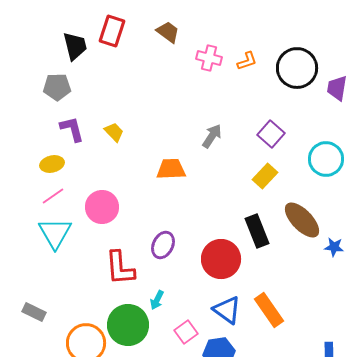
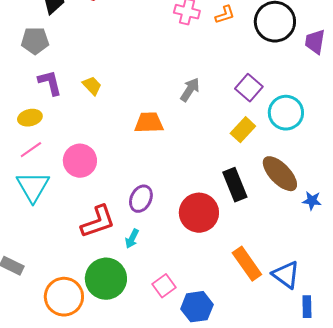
cyan circle: (326, 159) -> (286, 113), moved
red L-shape: (120, 268) -> (98, 222), turned -105
cyan arrow: (157, 300) -> (132, 239), moved
blue triangle: (227, 310) -> (286, 275), moved

